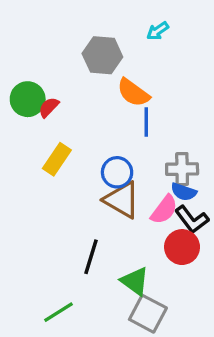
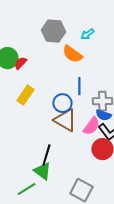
cyan arrow: (158, 31) -> (87, 34), moved
blue line: (146, 122) -> (79, 86), moved
green triangle: (135, 281) -> (42, 171), moved

